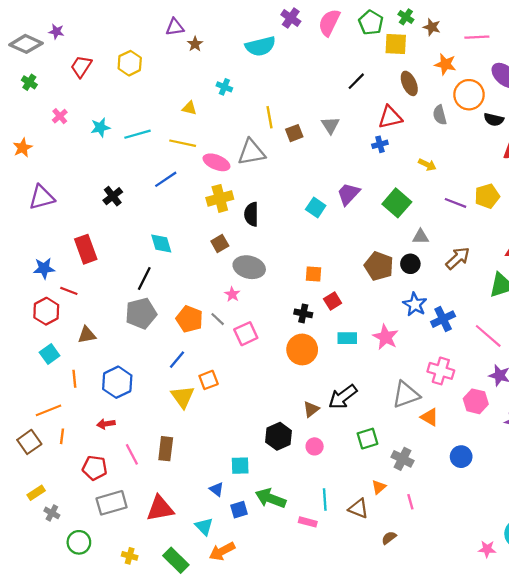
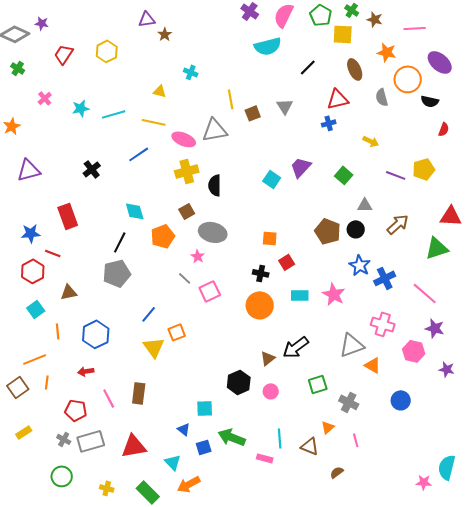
cyan semicircle: (260, 46) -> (268, 46), moved
green square: (397, 203) -> (344, 175), size x0.7
orange pentagon: (189, 319) -> (163, 236), moved, turned 30
gray cross: (52, 513) -> (64, 439), moved

